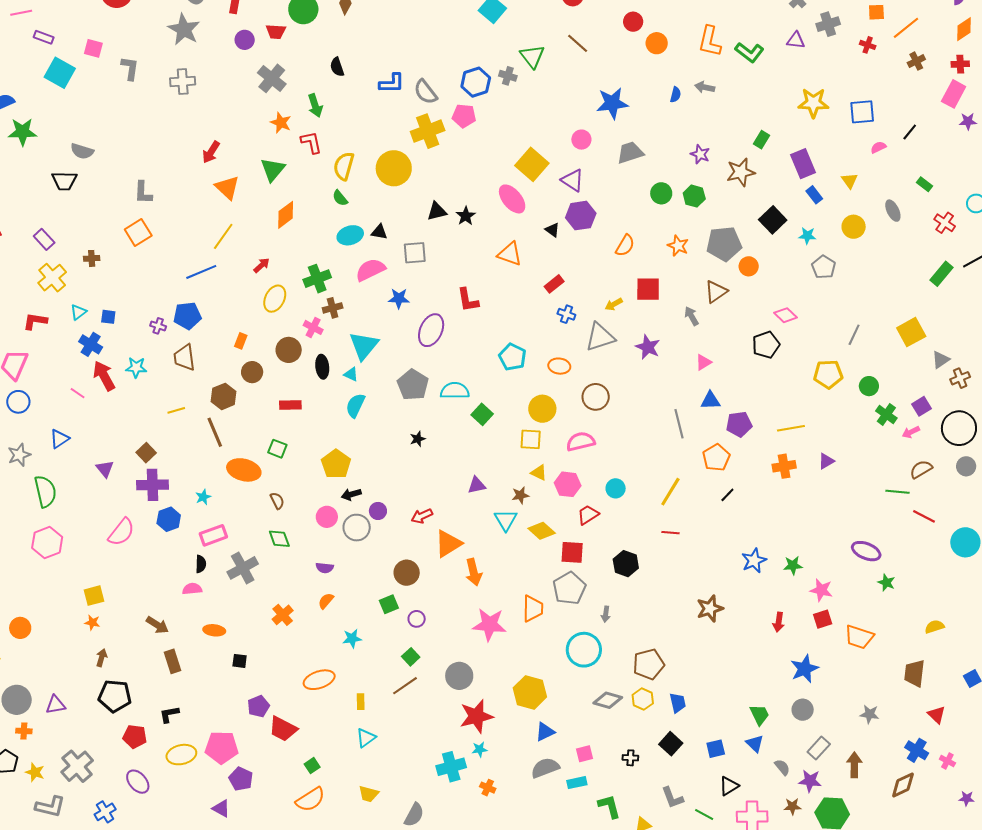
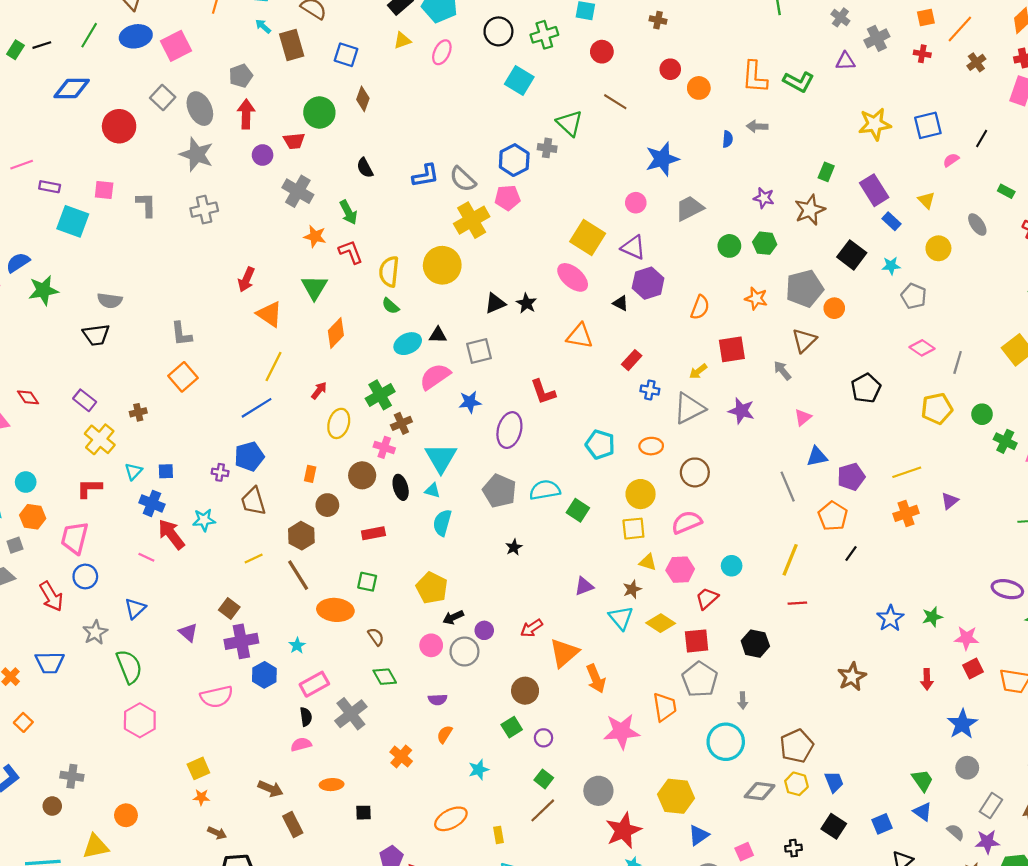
pink diamond: (786, 315) -> (922, 348), moved
pink semicircle: (121, 532) -> (217, 697), turned 48
brown arrow: (102, 658) -> (217, 833), turned 108

